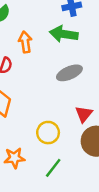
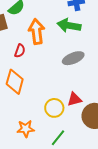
orange arrow: (25, 42) -> (37, 32), size x1.4
red triangle: (84, 114) -> (74, 99), moved, turned 35

